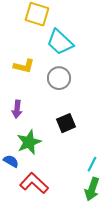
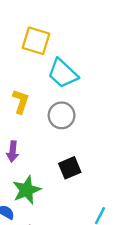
yellow L-shape: (24, 66) -> (21, 101), turned -85

